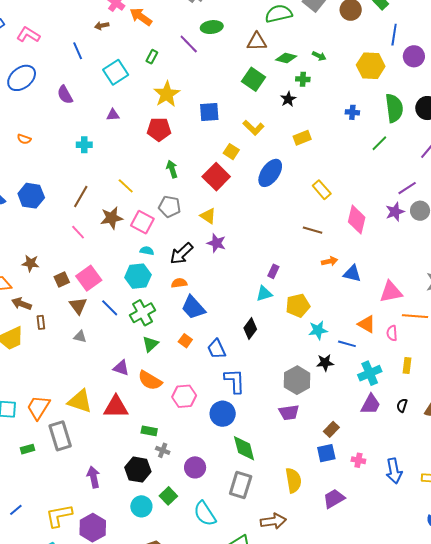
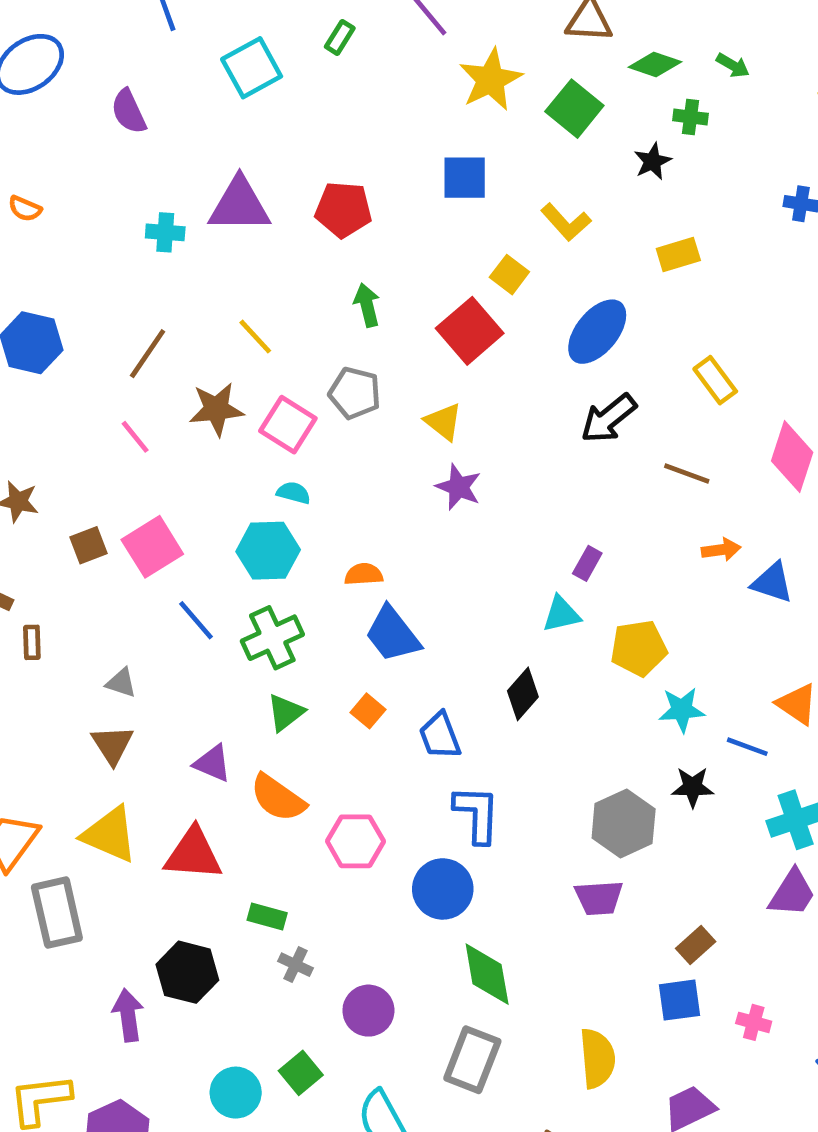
yellow star: (167, 94) -> (490, 80), moved
purple triangle: (113, 115) -> (239, 205), moved, size x2.0
black arrow: (181, 254) -> (609, 418), moved
brown triangle: (78, 306) -> (112, 745), moved
black hexagon: (138, 470) -> (187, 972), moved

